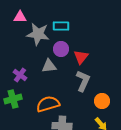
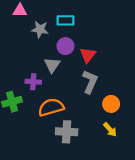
gray star: (38, 34) -> (40, 29), size x0.7
gray triangle: (49, 66) -> (52, 65), turned -49
purple cross: (20, 75) -> (33, 82), moved, turned -32

